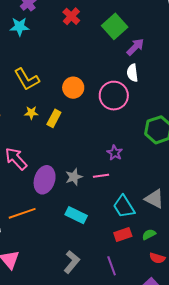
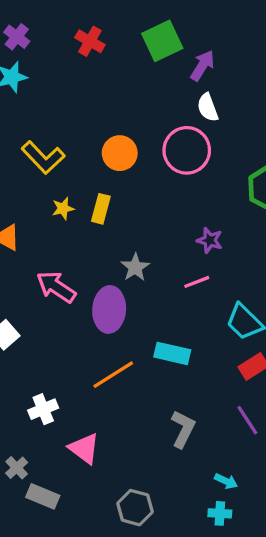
green square: (115, 26) -> (162, 41), turned 30
gray star: (74, 177) -> (135, 267), moved
orange line: (22, 213) -> (113, 375), moved

